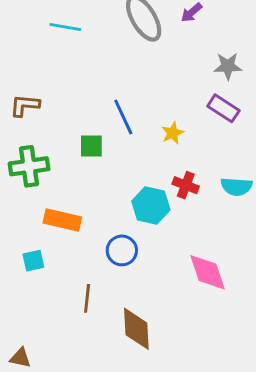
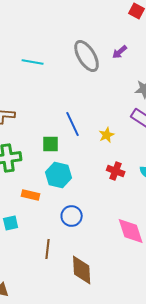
cyan hexagon: (151, 205) -> (59, 175), moved
orange rectangle: (62, 220) -> (31, 195), size x0.7

